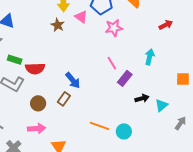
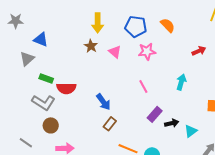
pink triangle: (81, 17) -> (115, 52), moved
purple rectangle: (125, 78) -> (155, 114), moved
brown rectangle: (64, 99) -> (110, 124), moved
brown circle: (38, 103) -> (51, 125), moved

